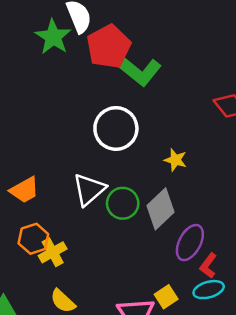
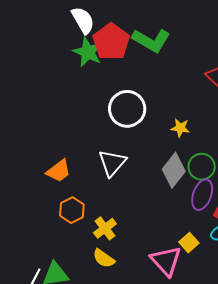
green star: (53, 37) -> (88, 52), moved
green L-shape: (139, 71) -> (151, 40), moved
green circle: (123, 203) -> (202, 167), moved
yellow cross: (53, 252) -> (105, 228), moved

